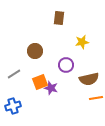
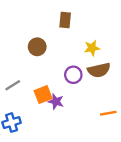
brown circle: (35, 51) -> (37, 47), moved
brown semicircle: (89, 79) -> (99, 70), moved

